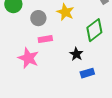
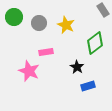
gray circle: (38, 18) -> (39, 23), moved

